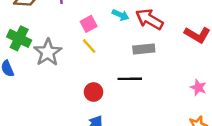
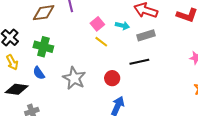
cyan arrow: (121, 15) -> (122, 26), moved
gray star: (48, 52) -> (74, 78), moved

